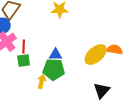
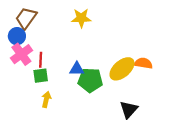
green pentagon: (54, 70) -> (90, 80), moved
yellow arrow: (42, 82) -> (46, 99), moved

